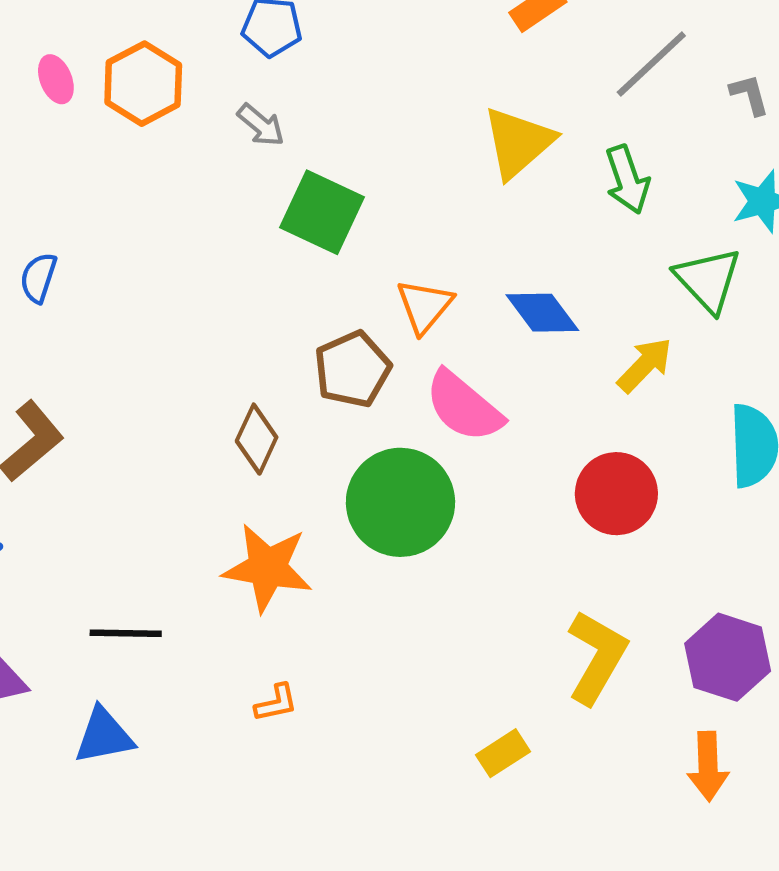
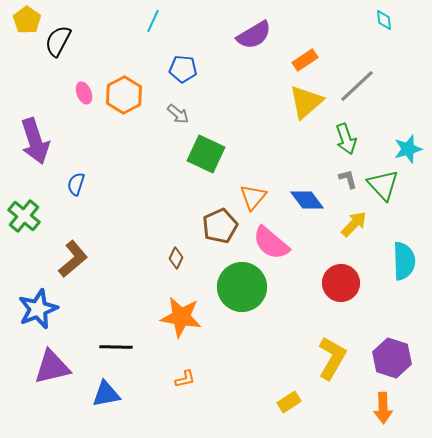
gray L-shape: (749, 95) -> (348, 179), moved
yellow triangle: (518, 142) -> (306, 102), moved
brown diamond: (257, 439) -> (176, 258), size x0.7

